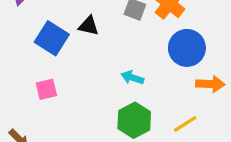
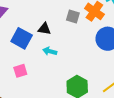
cyan arrow: (132, 78) -> (50, 51), moved

